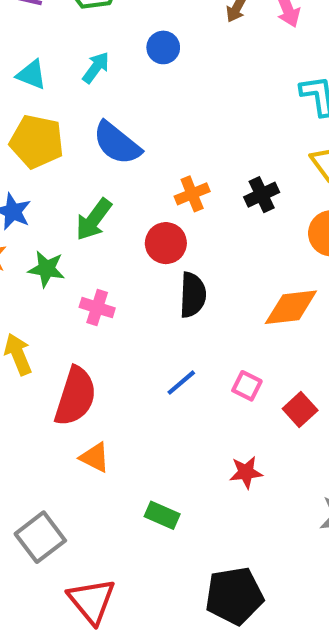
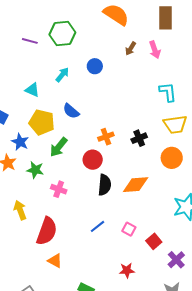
cyan triangle: (31, 75) -> (32, 90), moved
yellow pentagon: (37, 142) -> (42, 122), moved
blue semicircle: (117, 143) -> (71, 111), size x0.7
orange diamond: (291, 307) -> (136, 185), moved

